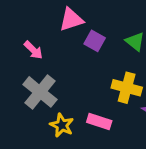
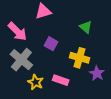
purple square: (95, 41) -> (51, 44), moved
pink arrow: (33, 50) -> (17, 31), size x1.5

